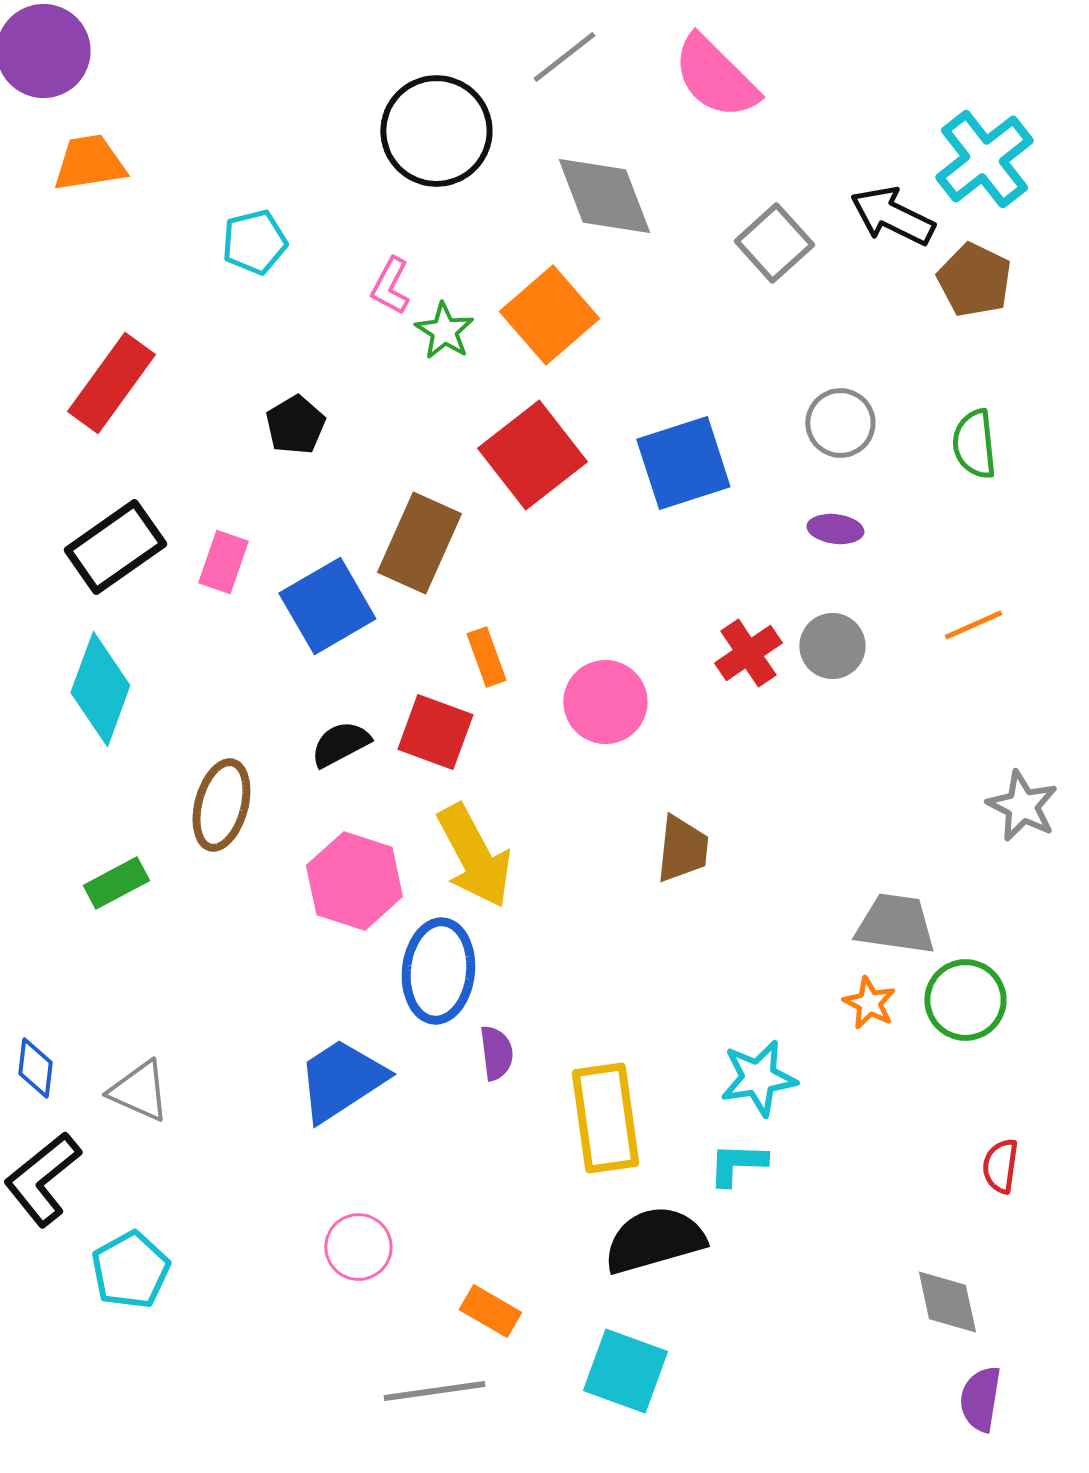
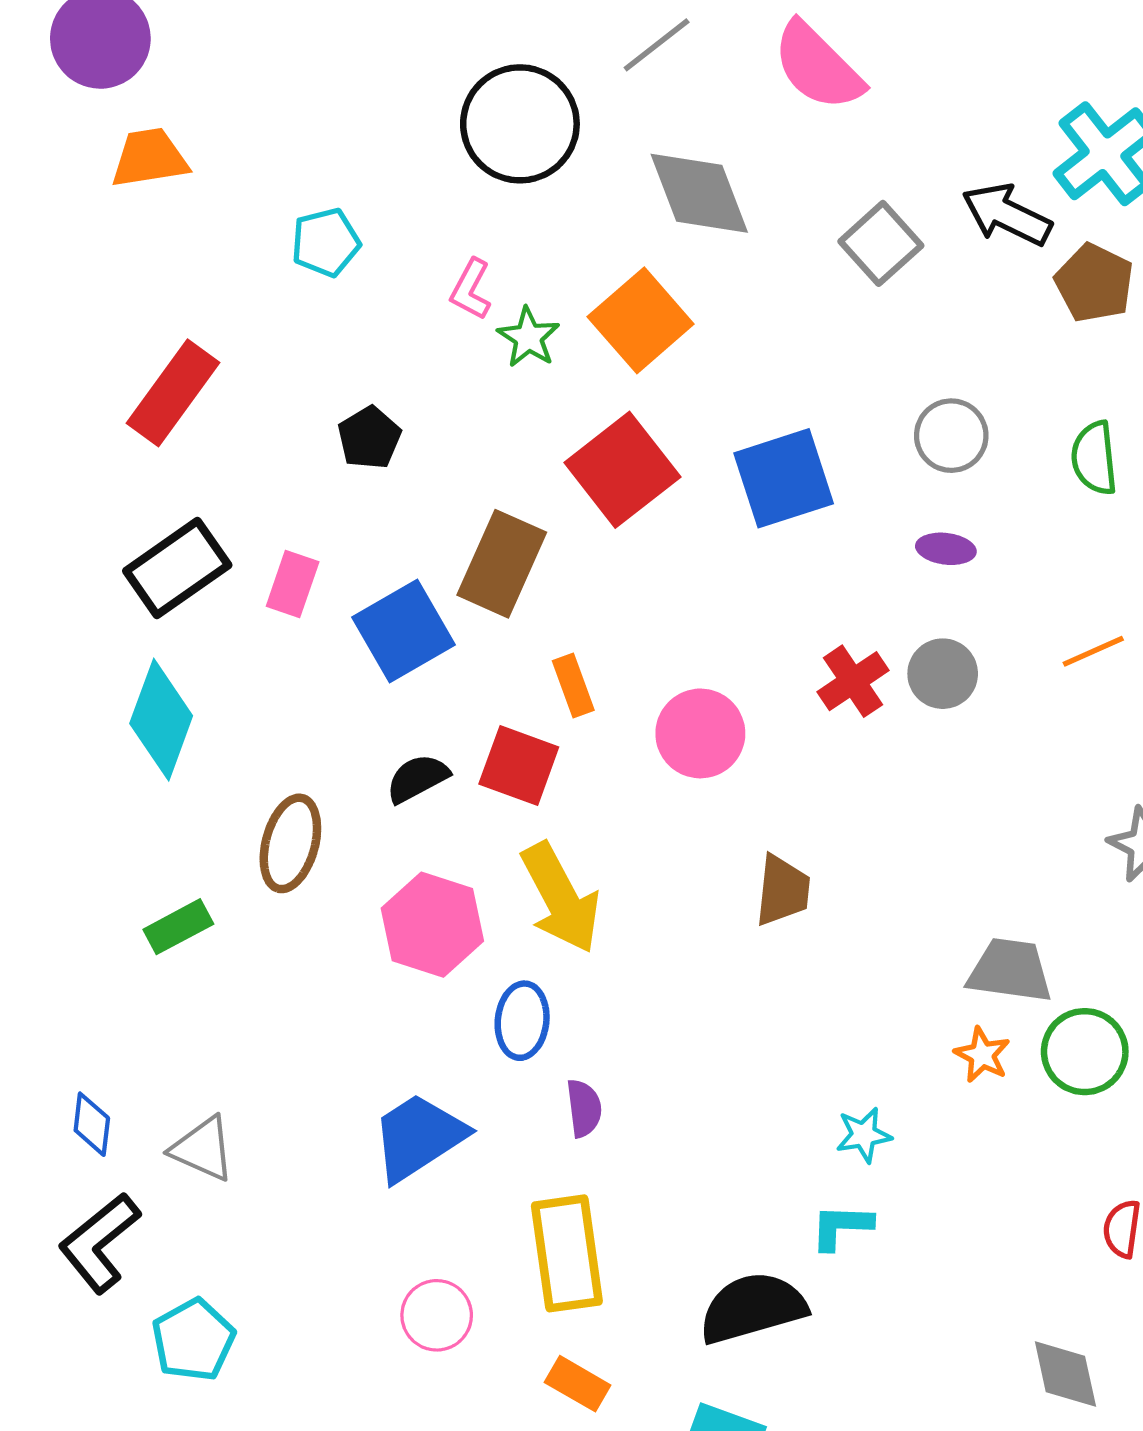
blue ellipse: (438, 971) -> (522, 1021), size x0.7
cyan star: (758, 1078) -> (864, 1135), size x0.7
yellow rectangle: (605, 1118) -> (567, 1253), moved

